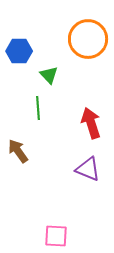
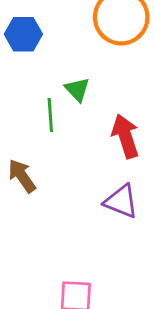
green triangle: (49, 75) -> (77, 89), moved

